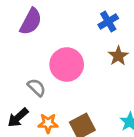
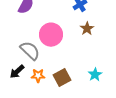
gray semicircle: (37, 87) -> (30, 51), size x1.5

